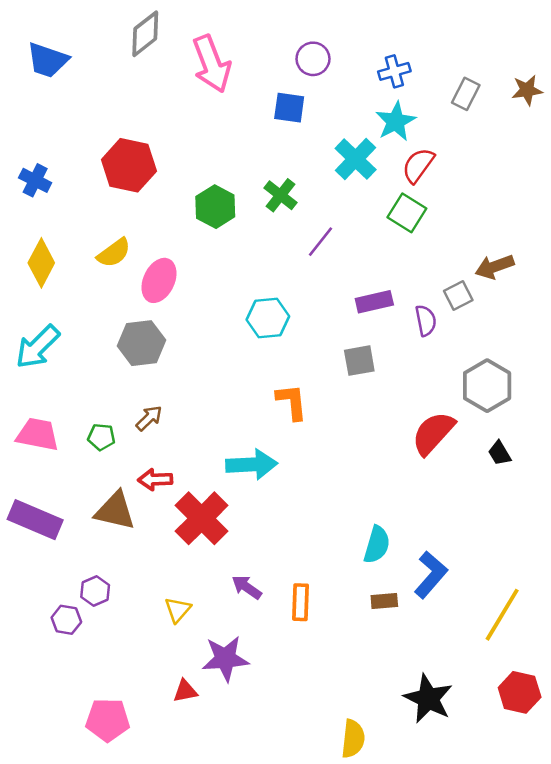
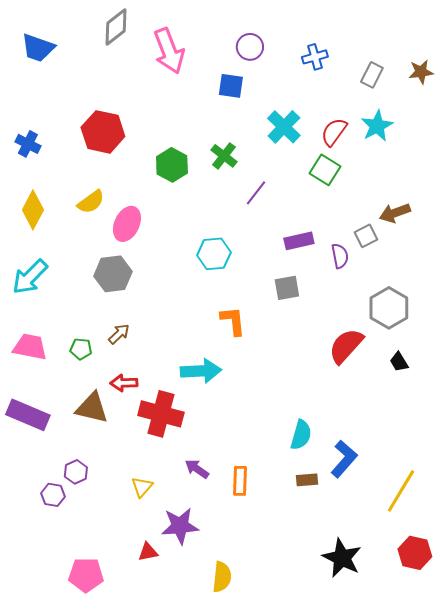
cyan star: (396, 121) -> (377, 126), moved
red cross: (202, 518) -> (161, 414), turned -30
yellow semicircle: (353, 739) -> (222, 577), moved

